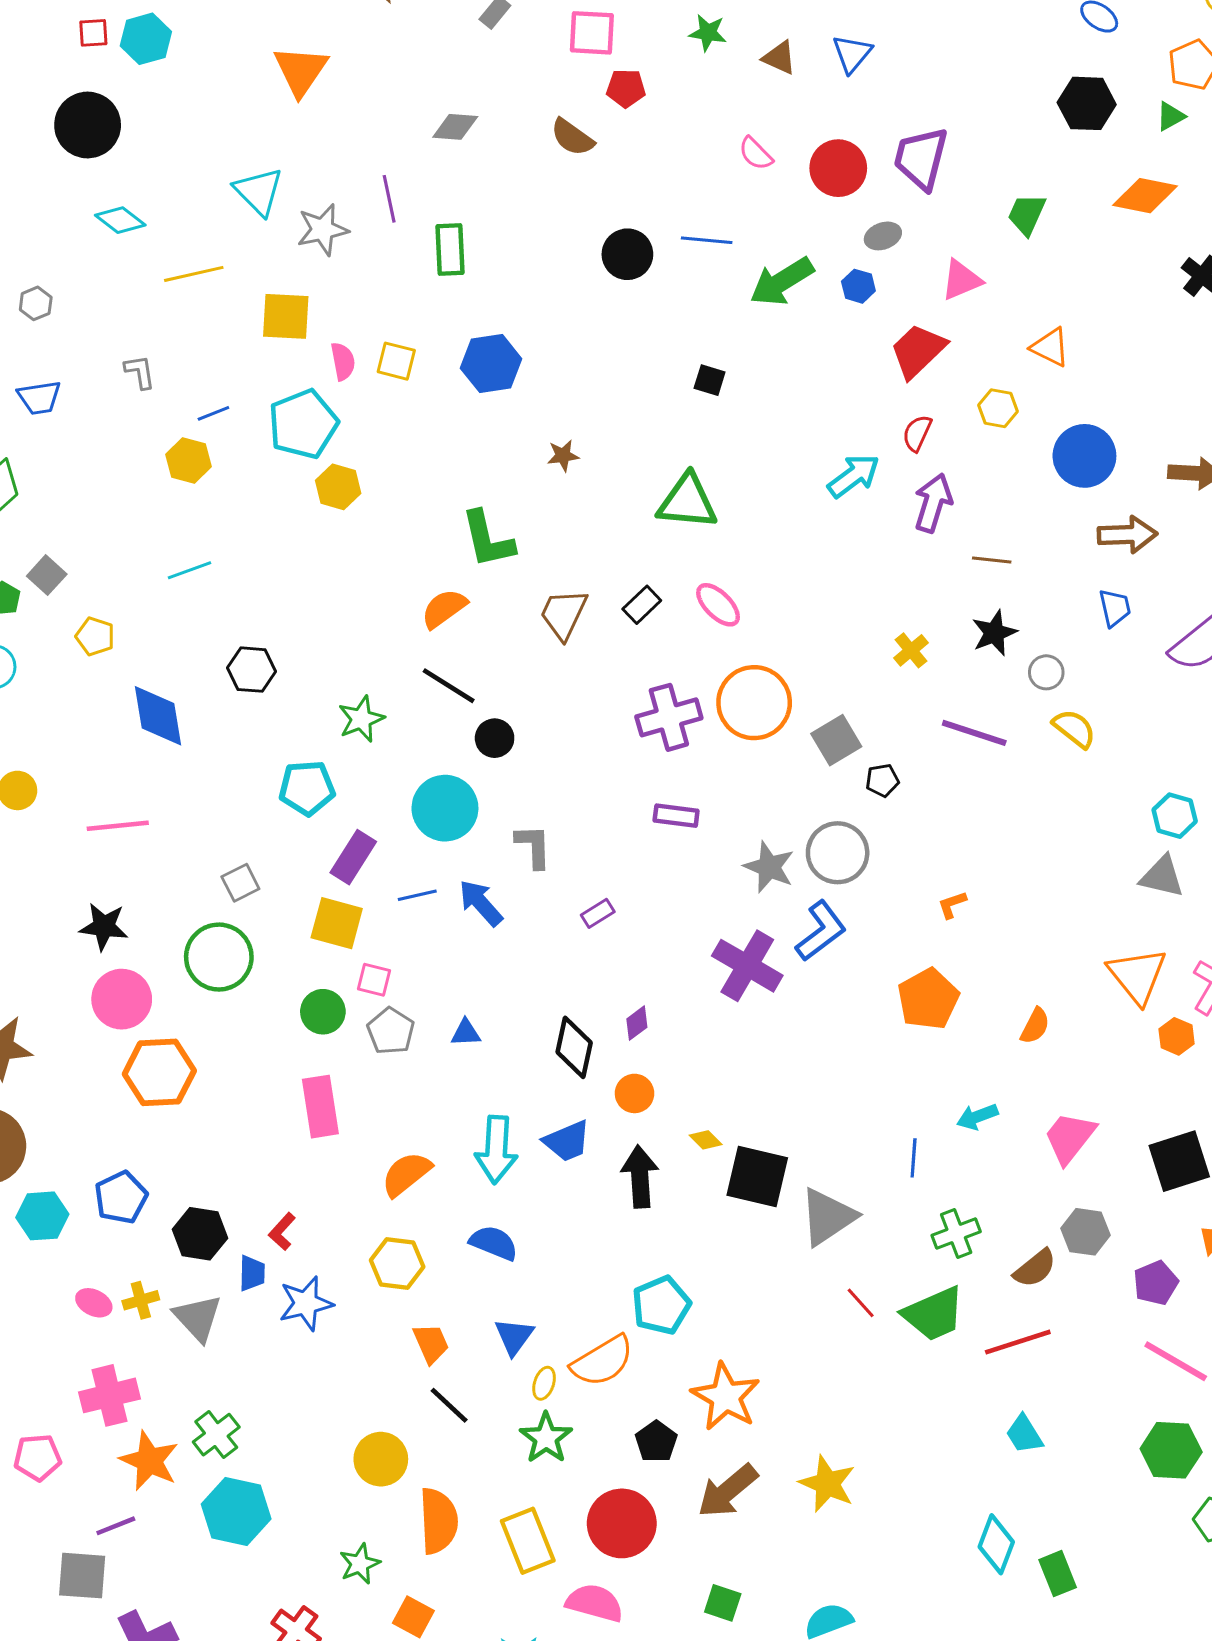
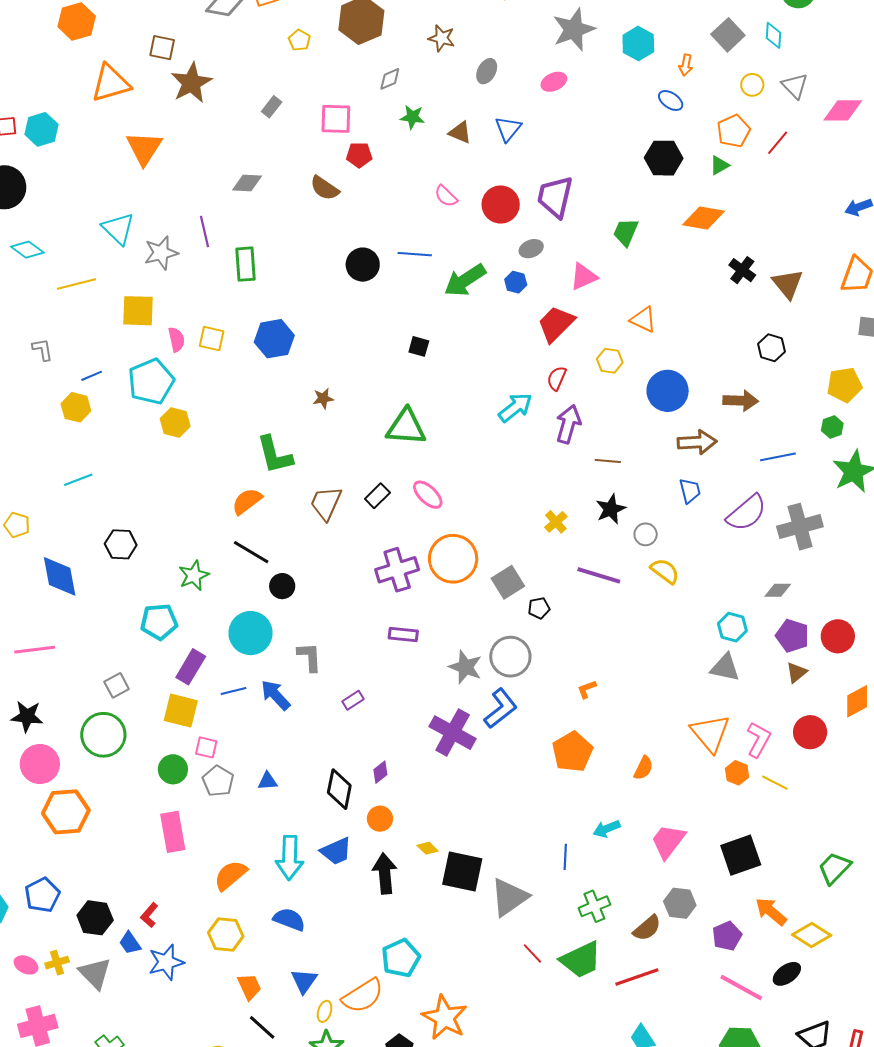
blue trapezoid: (252, 1273) -> (130, 943), turned 145

